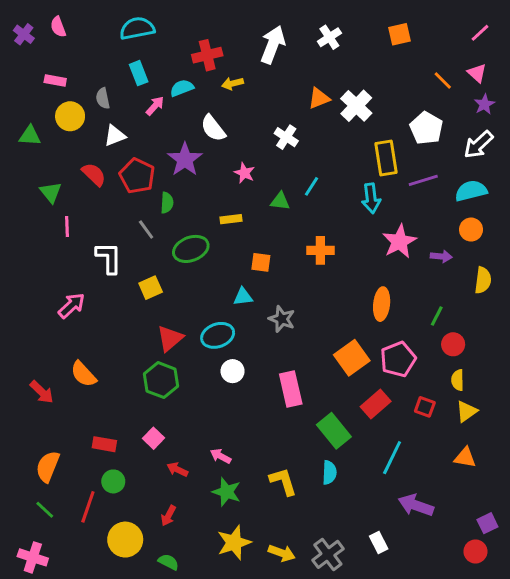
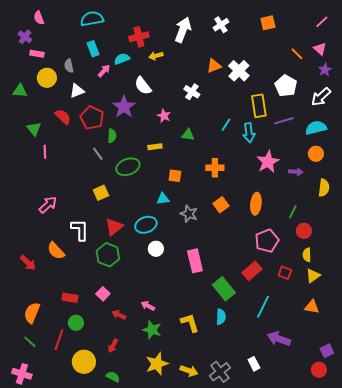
purple cross: (24, 34) -> (25, 37), moved
cyan line: (312, 186) -> (226, 125), moved
white L-shape: (109, 258) -> (80, 230), moved
orange square: (352, 358) -> (221, 205), moved, size x0.7

